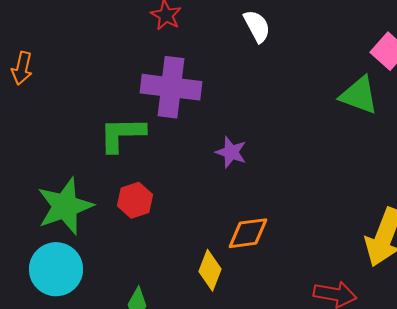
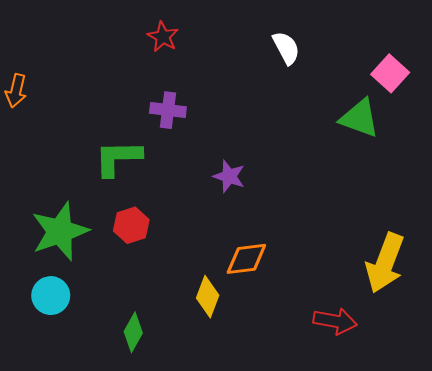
white semicircle: (257, 26) -> (286, 48), moved
purple cross: (171, 87) -> (168, 110), size x0.6
cyan circle: (56, 269) -> (51, 296), size x0.7

